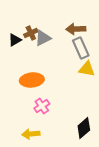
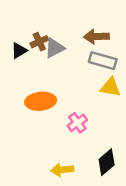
gray rectangle: (81, 48) -> (103, 61), turned -50
pink cross: (42, 106) -> (77, 123), moved
yellow arrow: (31, 134) -> (62, 170), moved

